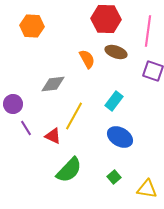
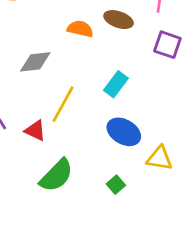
orange semicircle: (87, 59) -> (80, 29), turned -48
yellow triangle: (147, 189) -> (159, 158), moved

